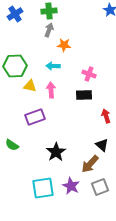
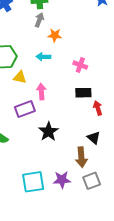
pink arrow: (51, 90) -> (41, 92), moved
black rectangle: (84, 95) -> (83, 93), moved
black star: (56, 152) -> (49, 132), moved
brown arrow: (90, 164) -> (81, 157), turned -48
purple star: (71, 186) -> (62, 180), turned -30

